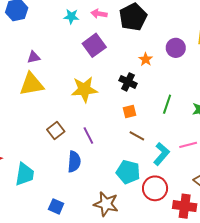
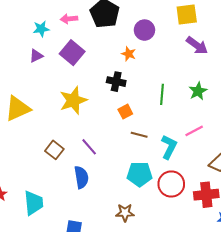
purple circle: (176, 48) -> (144, 30), moved
purple triangle: (34, 57) -> (36, 56), moved
brown star: (106, 204) -> (125, 213), size x0.7

